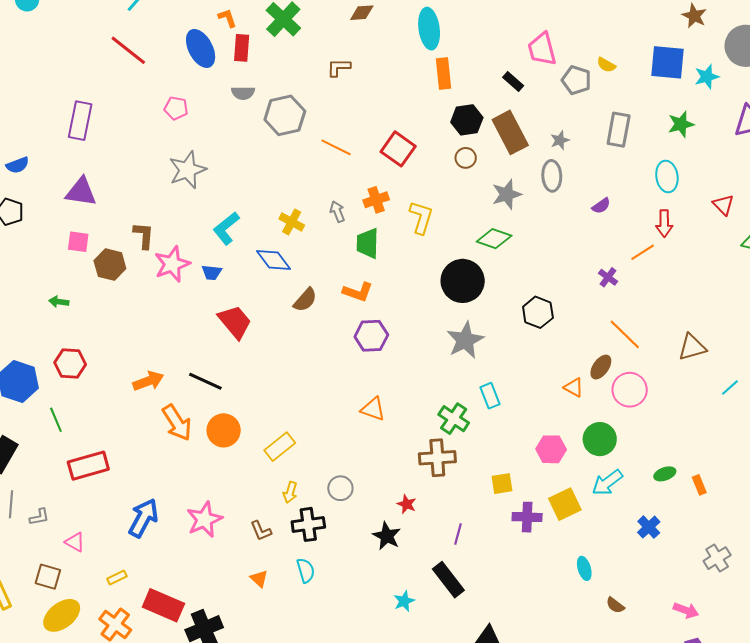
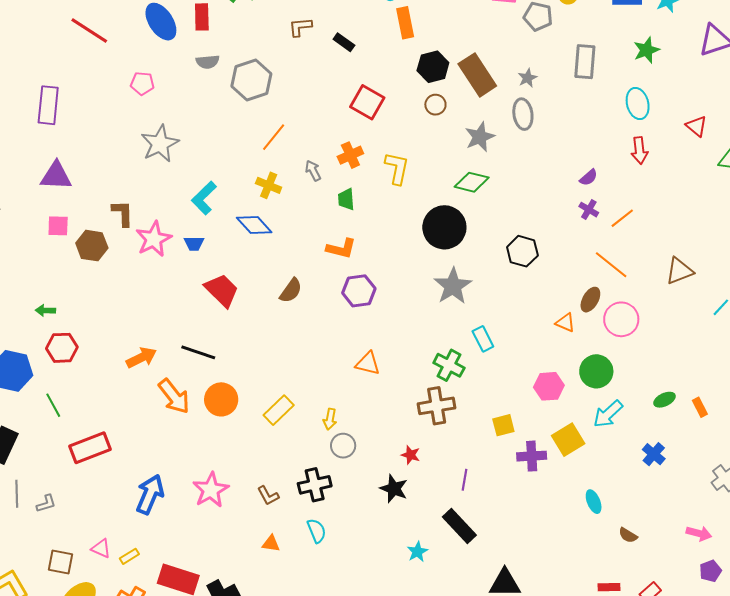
black rectangle: (513, 82) -> (344, 42), moved
orange line: (336, 147) -> (274, 137), moved, turned -72
purple semicircle: (601, 206) -> (589, 178), moved
green trapezoid: (368, 243) -> (346, 199), size x0.7
orange line: (643, 252) -> (622, 218), moved
brown semicircle: (305, 300) -> (291, 291), moved
green arrow: (59, 302) -> (45, 310), moved
yellow arrow: (290, 492) -> (330, 419), moved
pink triangle: (75, 542) -> (101, 548), moved
orange triangle: (259, 579) -> (271, 544), turned -30

